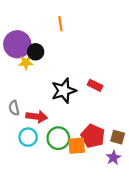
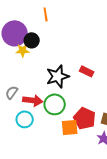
orange line: (60, 24) -> (46, 14), moved
gray semicircle: (14, 108) -> (12, 92), turned 48
green circle: (58, 138) -> (55, 104), moved

